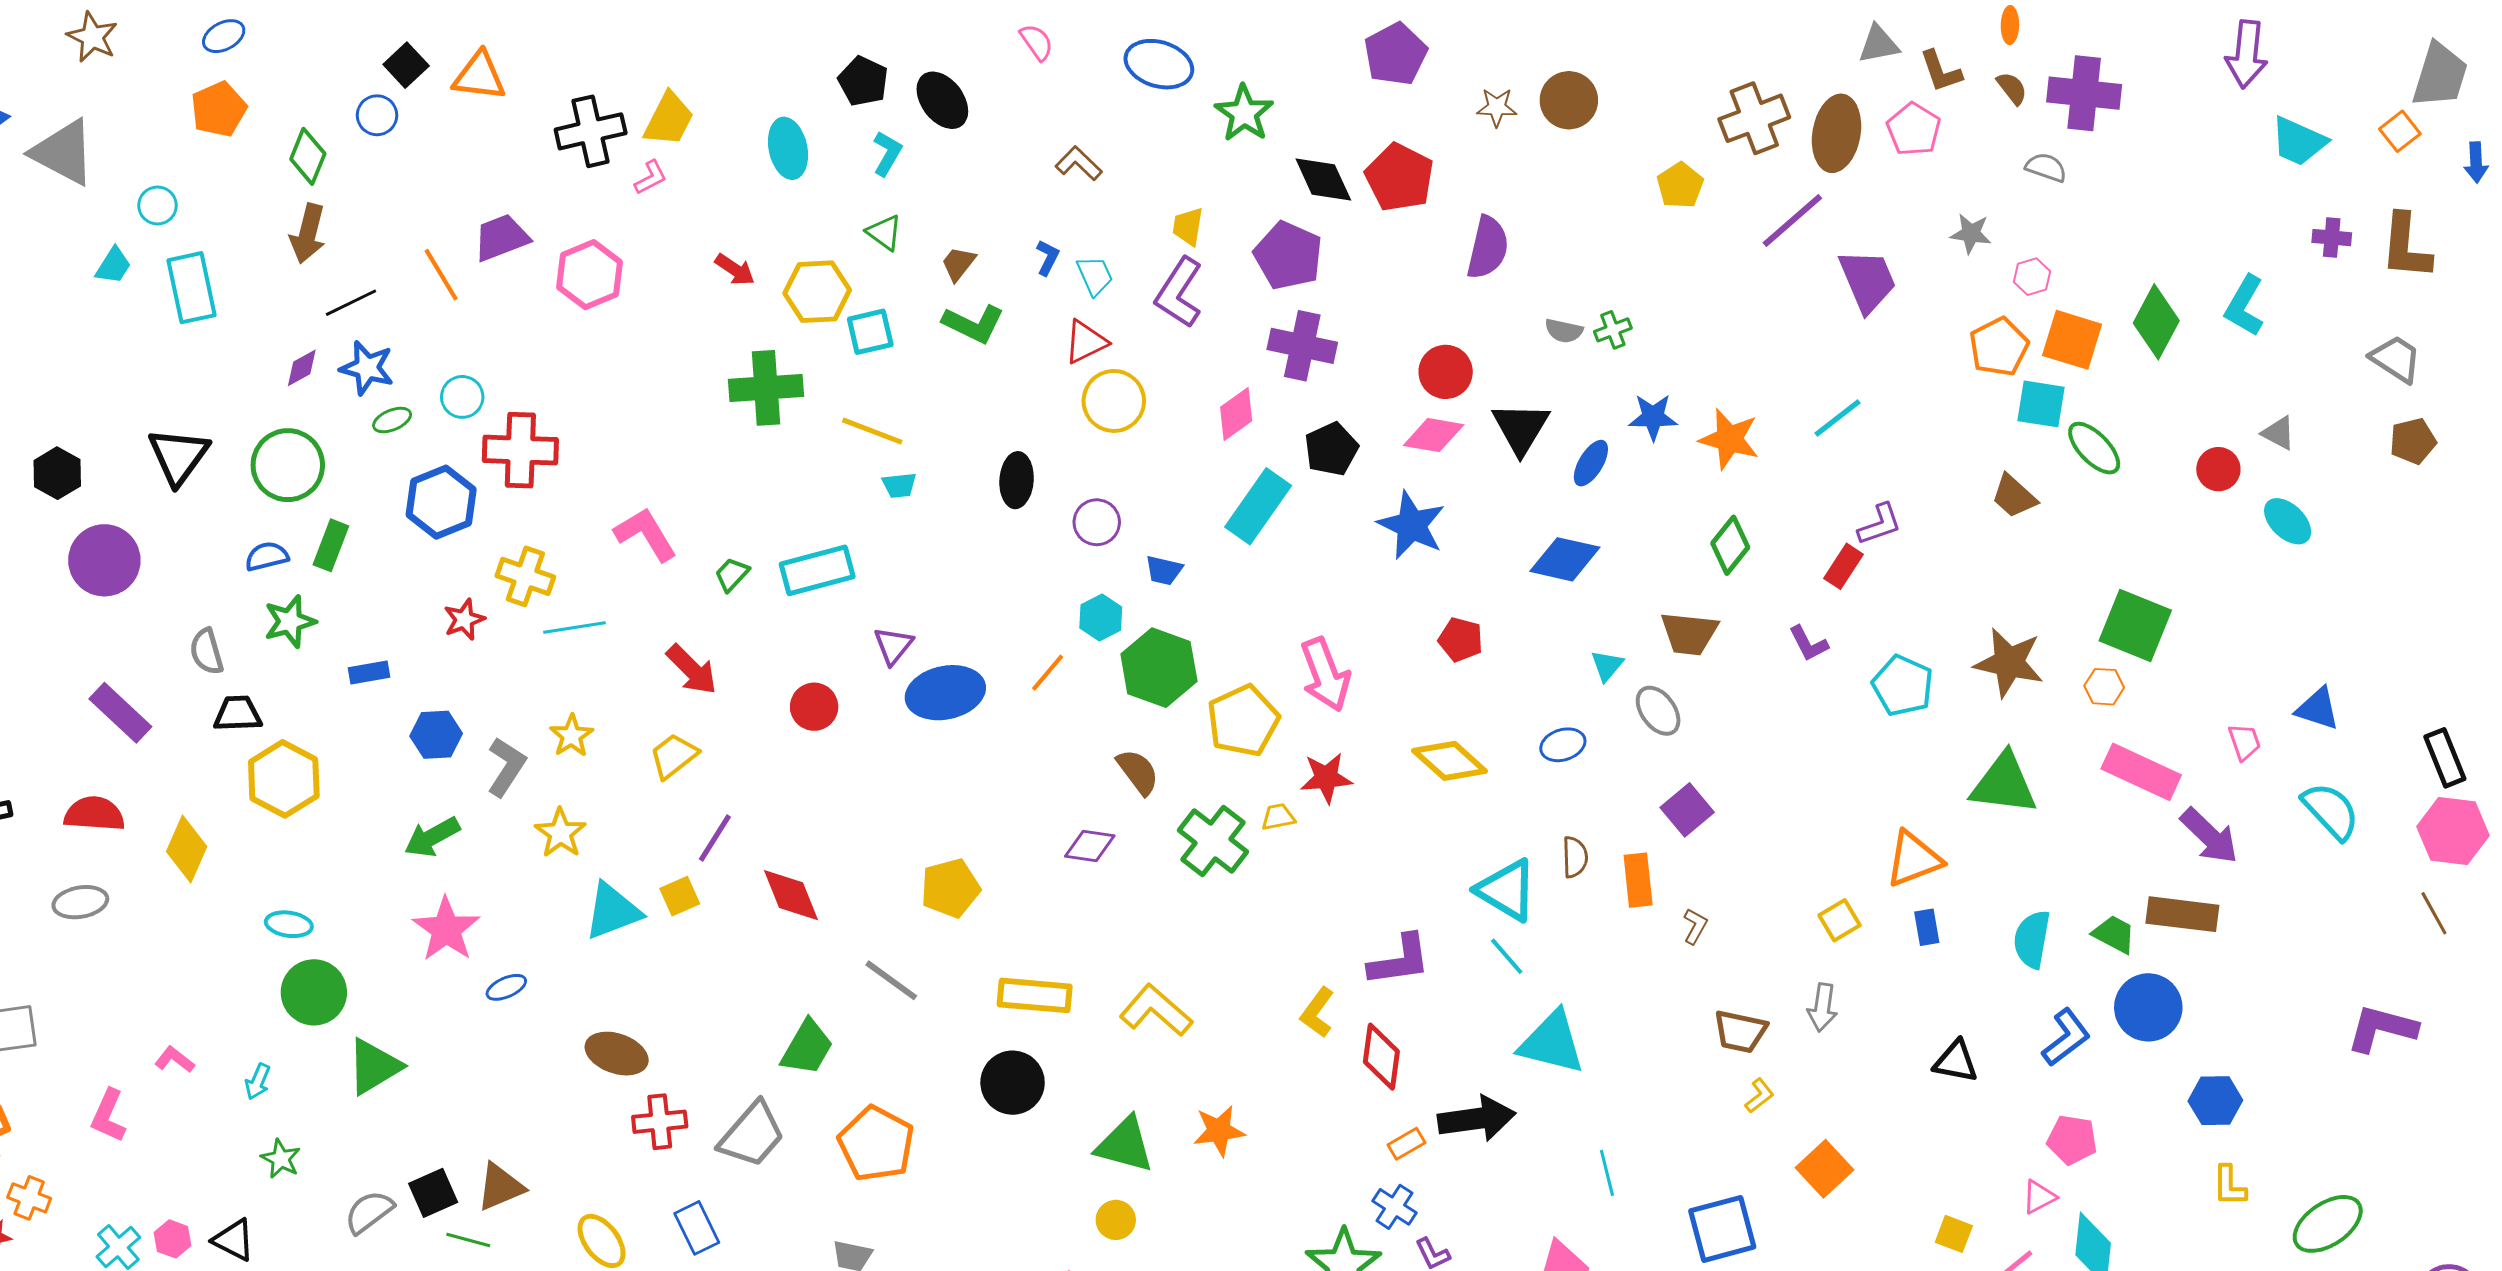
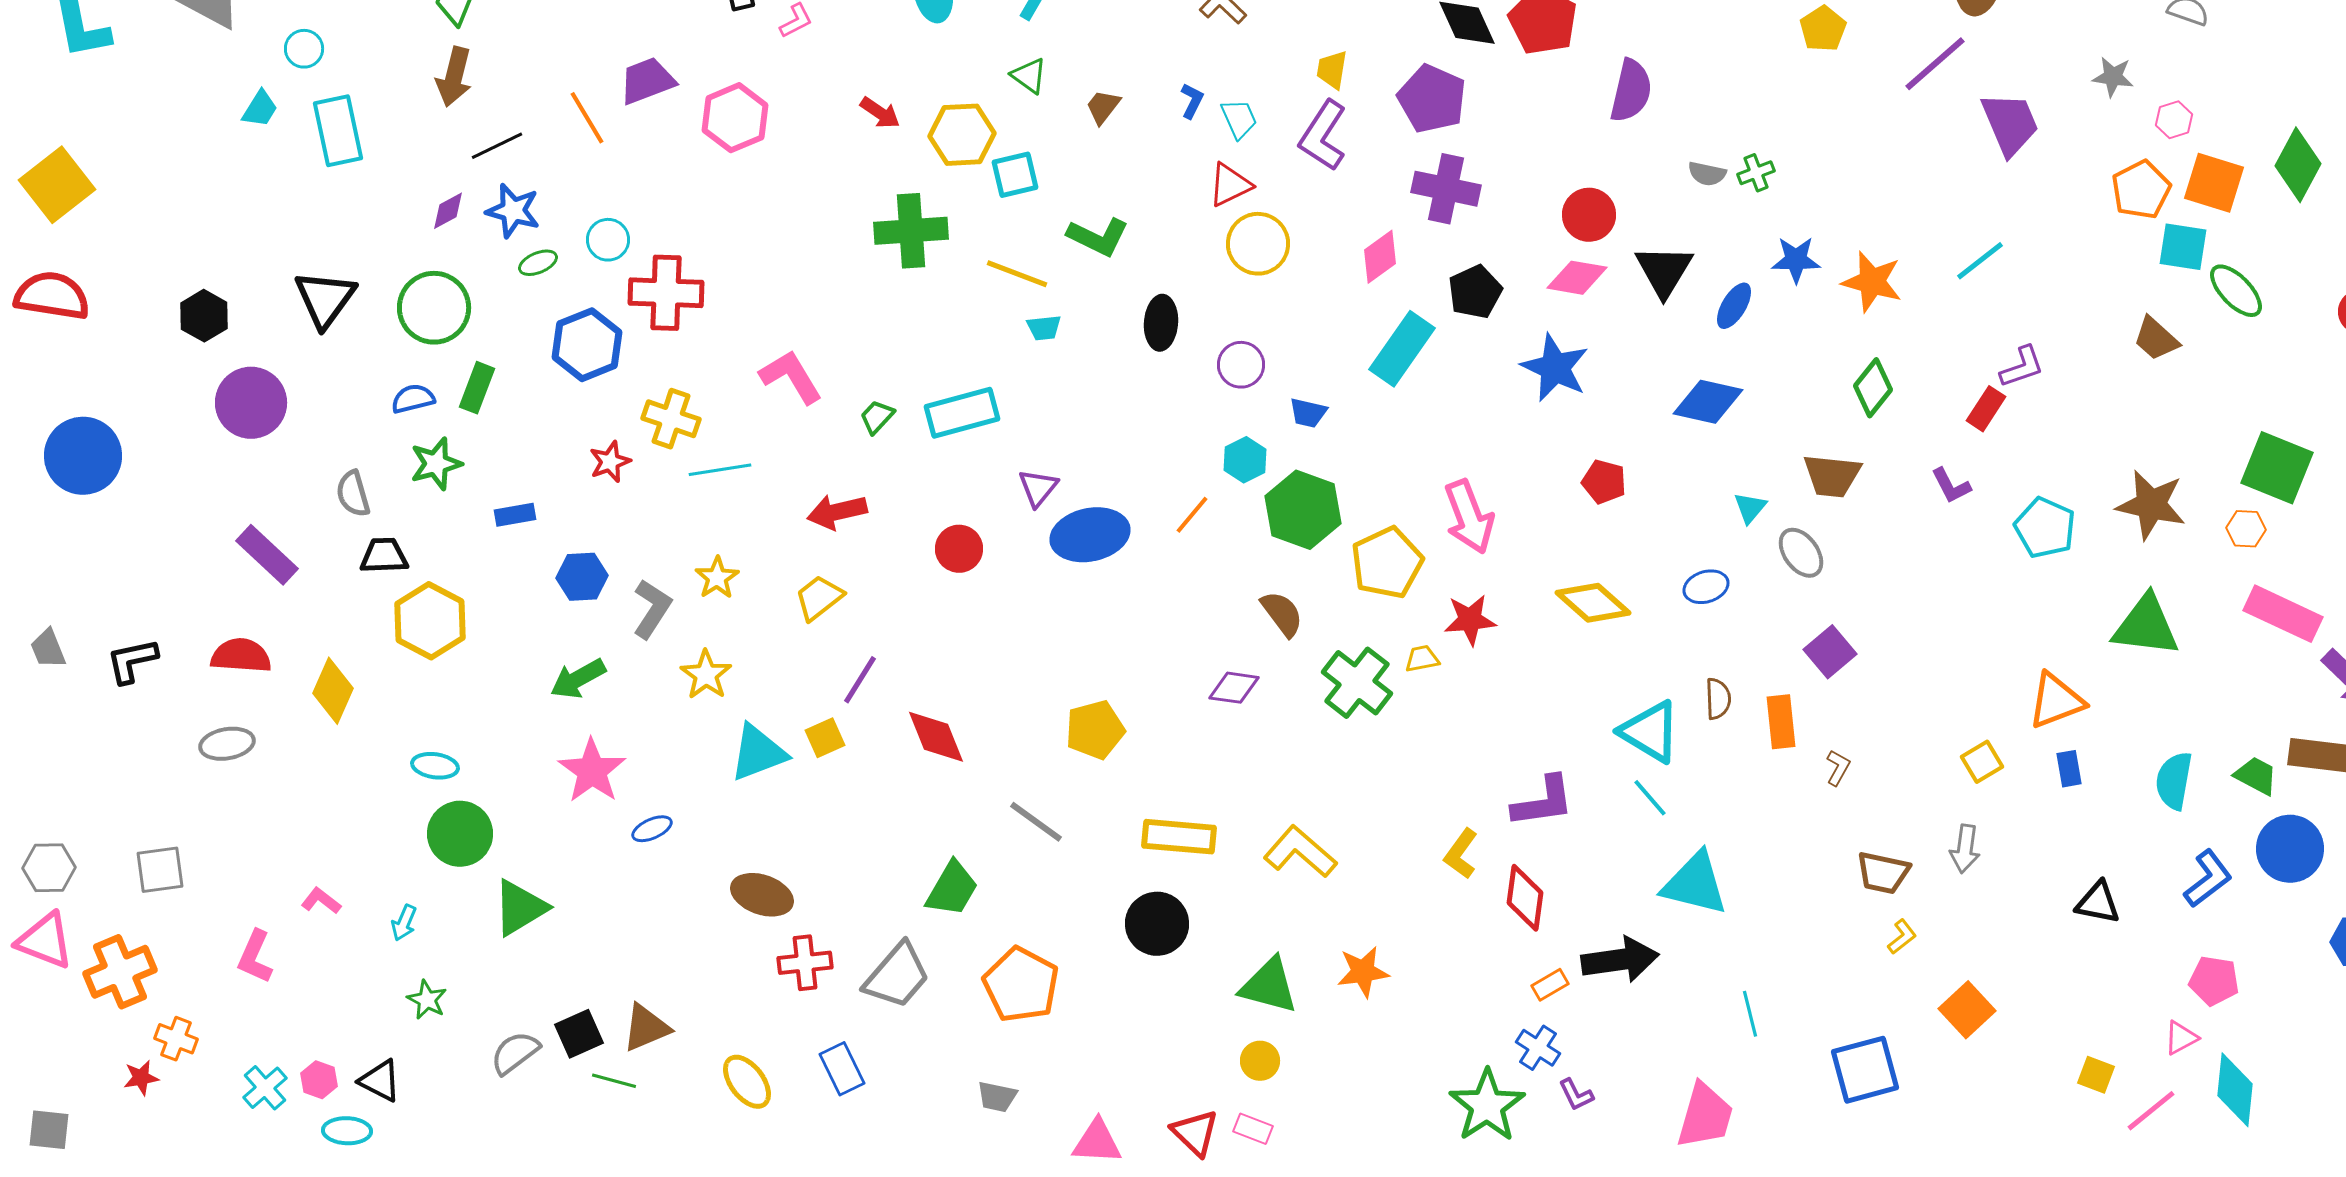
green L-shape: (973, 324) -> (1098, 237), moved
red arrow: (692, 670) -> (837, 512), turned 122

